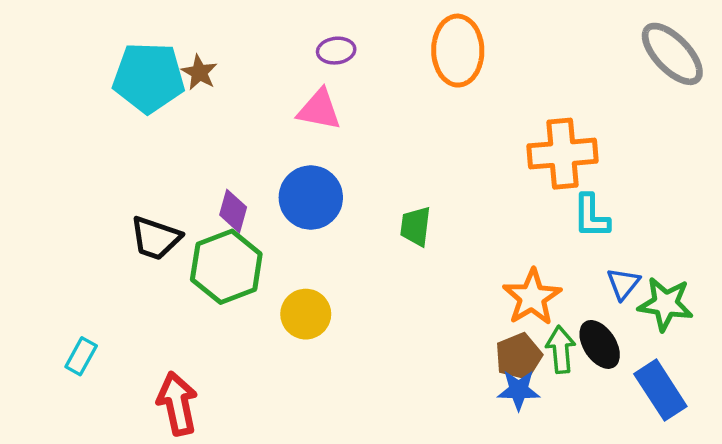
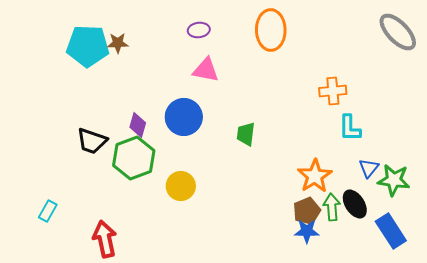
brown star: (199, 73) -> (118, 43), turned -30
pink triangle: (319, 110) -> (206, 70), moved
orange cross: (562, 154) -> (333, 91), size x0.7

